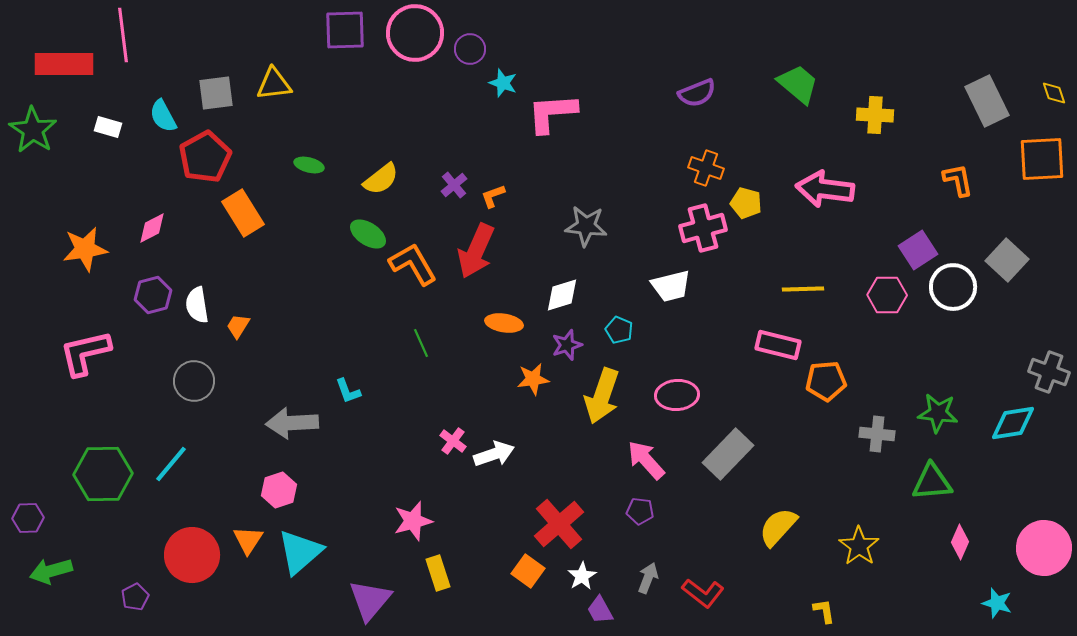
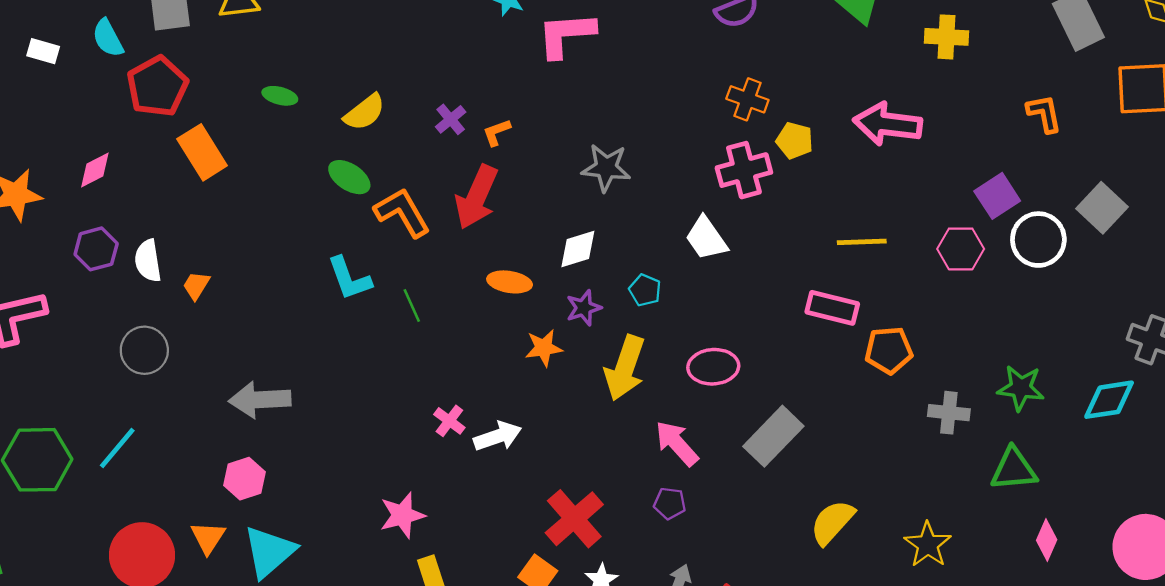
white trapezoid: (671, 286) -> (706, 238), turned 69
cyan L-shape: (348, 391) -> (349, 278), moved, size x1.5

